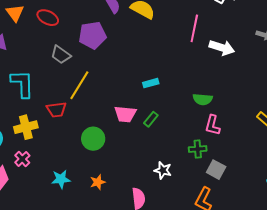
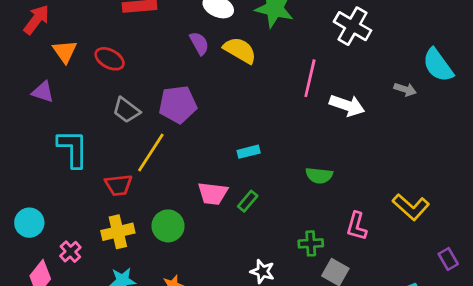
purple pentagon: (92, 35) -> (178, 104), moved
pink L-shape: (213, 125) -> (357, 226), moved
yellow cross: (26, 127) -> (118, 232), moved

